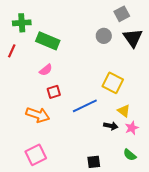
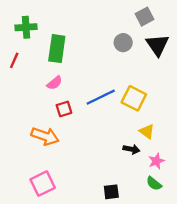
green rectangle: (48, 41) -> (57, 49), turned 75
blue line: (85, 106) -> (101, 97), moved
pink star: (132, 128) -> (156, 161), moved

